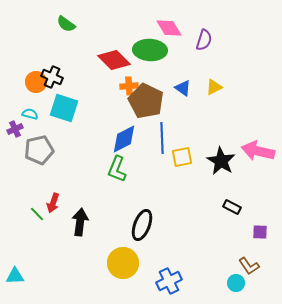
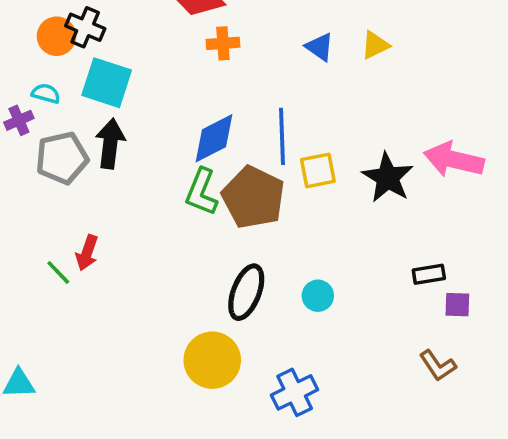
brown pentagon: (146, 101) -> (253, 197), moved
black rectangle: (232, 207) -> (429, 274), moved, turned -36
black arrow: (80, 222) -> (110, 144), moved
cyan circle: (236, 283) -> (318, 296), moved

